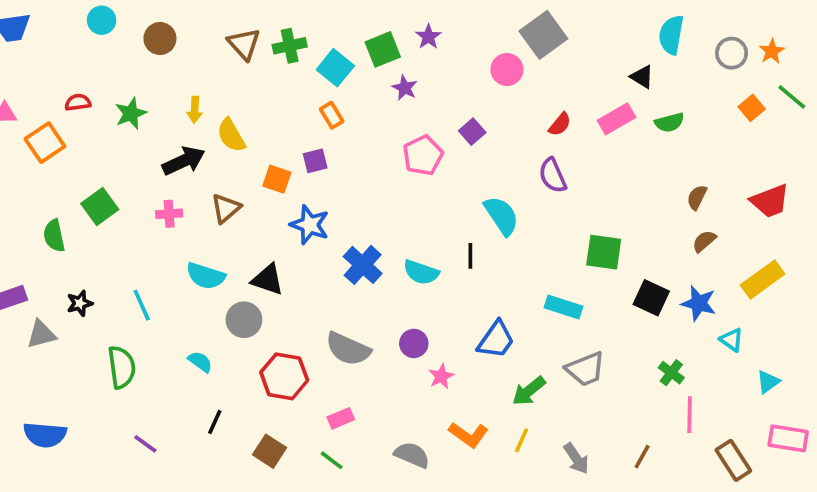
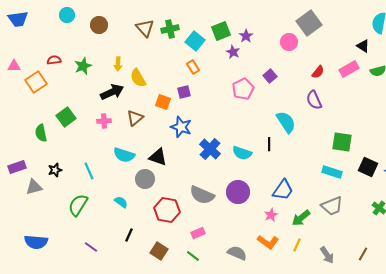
purple star: (428, 37) -> (246, 36), moved
cyan rectangle: (564, 307) -> (332, 172), moved
purple circle: (414, 343) -> (238, 192), size x1.5
green semicircle: (122, 367) -> (78, 205), turned -140
pink star: (441, 376) -> (271, 215), moved

